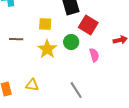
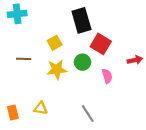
yellow square: (45, 24) -> (55, 43), turned -32
yellow star: (47, 49) -> (57, 70), turned 30

